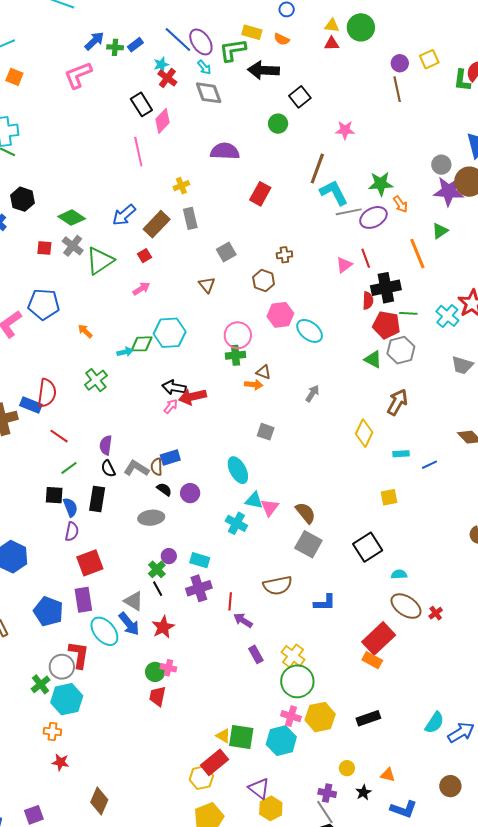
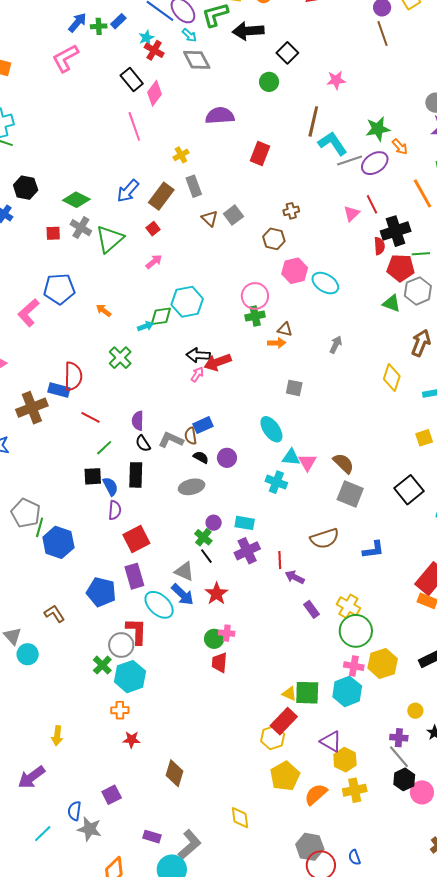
brown triangle: (207, 285) -> (210, 218), moved

